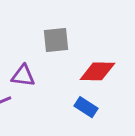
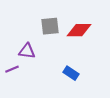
red diamond: (97, 71) -> (79, 30), moved

